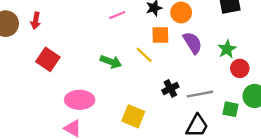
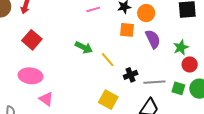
yellow line: (144, 55) -> (108, 60), moved
pink ellipse: (80, 100) -> (30, 76), moved
green square: (230, 109) -> (178, 88), moved
yellow square: (133, 116) -> (108, 100), moved

